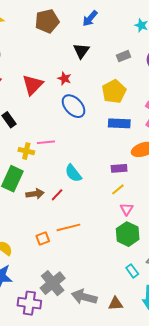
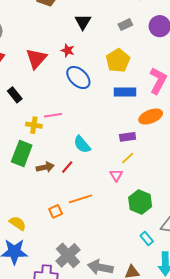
pink triangle: (127, 209) -> (116, 175), moved

